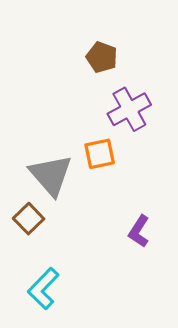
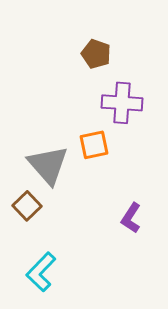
purple cross: (129, 109) -> (122, 103), turned 33

